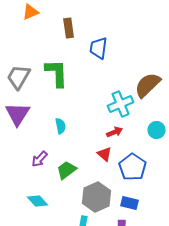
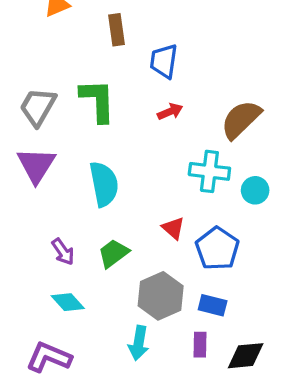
cyan cross: (121, 104) -> (209, 171), moved, turned 30
cyan semicircle: (61, 126) -> (104, 184), size x1.8
red arrow: (115, 132) -> (170, 112), moved
purple arrow: (40, 159) -> (63, 252), moved, turned -78

